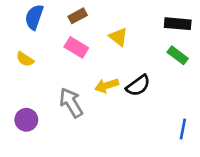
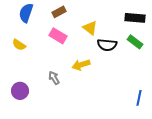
black semicircle: (138, 86) -> (107, 45), moved, turned 42
gray arrow: (71, 103) -> (54, 78), size x0.6

